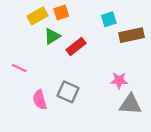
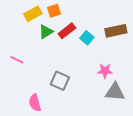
cyan square: (109, 19) -> (87, 38), moved, turned -32
red rectangle: (76, 46) -> (67, 31), moved
pink semicircle: (40, 100) -> (35, 103), moved

